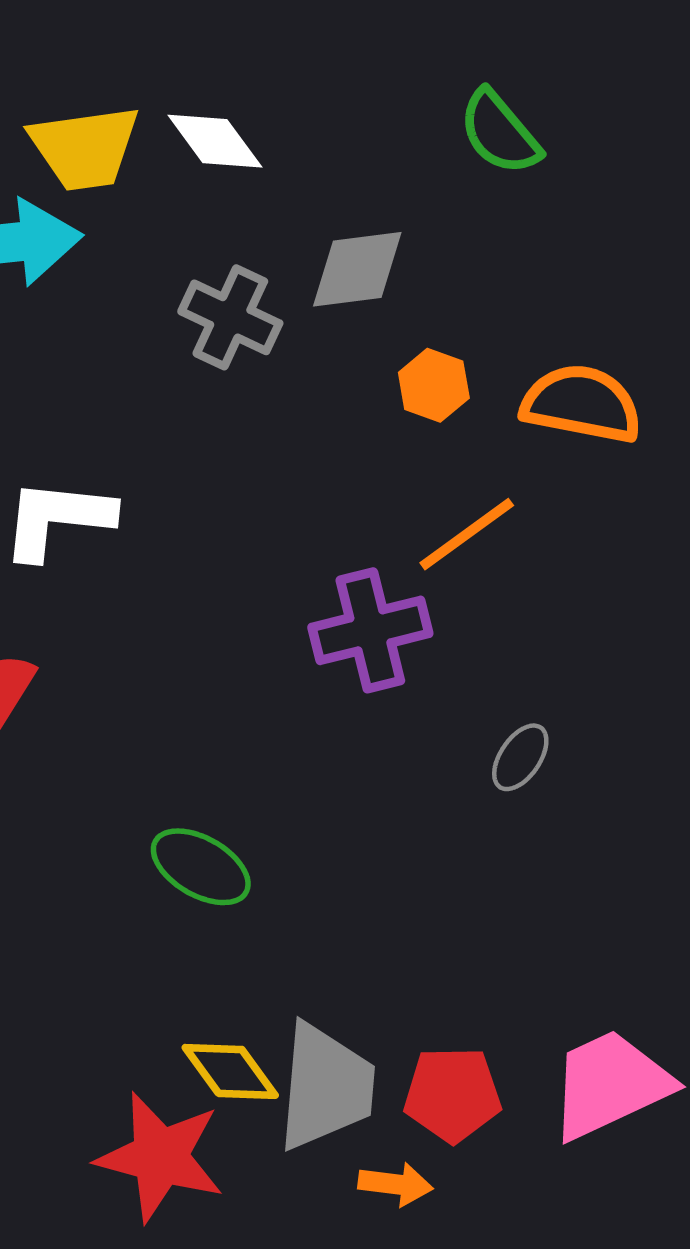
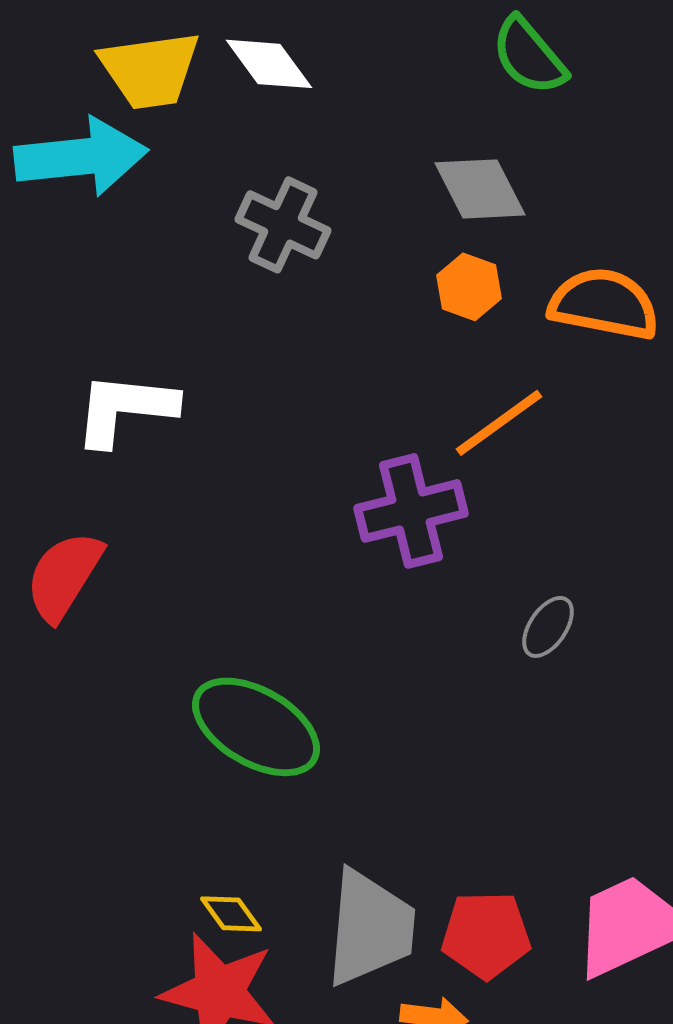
gray diamond: (357, 269) -> (480, 189), moved, turned 70
green ellipse: (201, 867) -> (256, 727), size x1.4
yellow diamond: (230, 1071) -> (231, 914), moved, size x0.7

